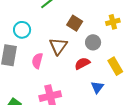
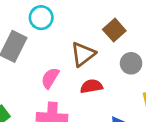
pink semicircle: (37, 61) -> (50, 78), moved
red semicircle: (82, 63) -> (91, 86), moved

